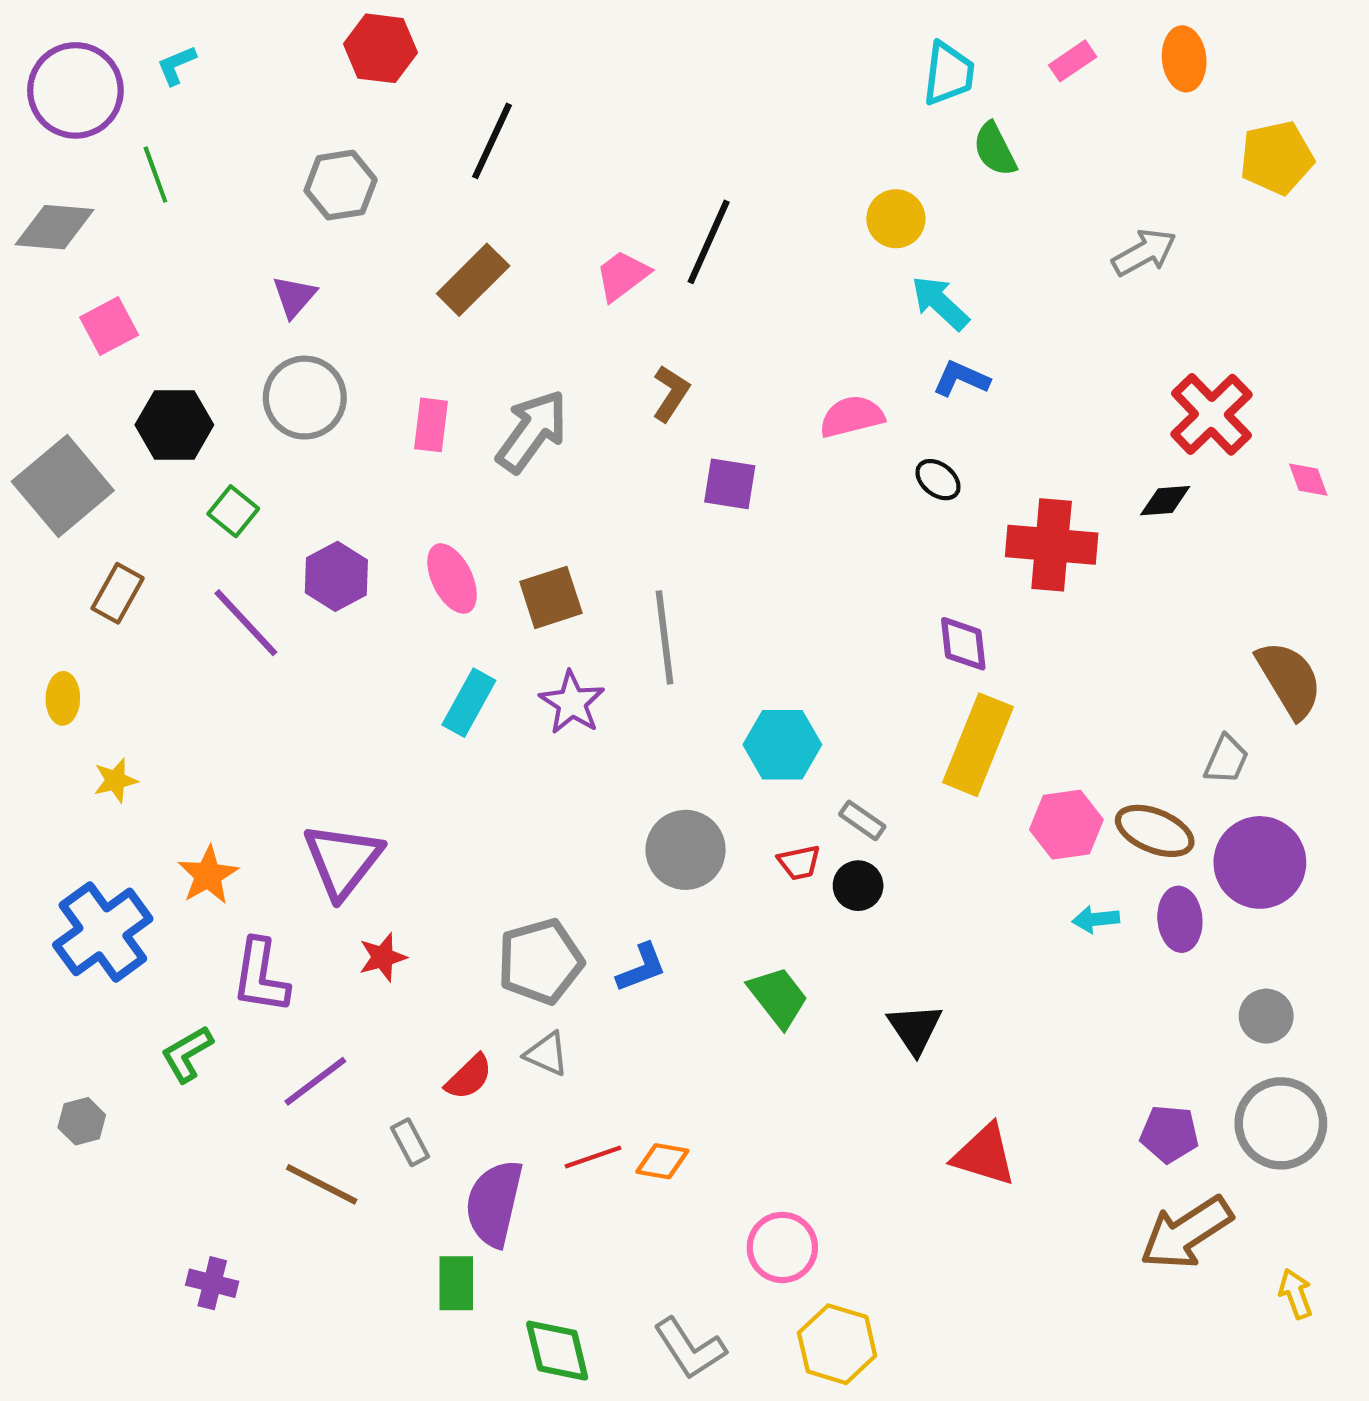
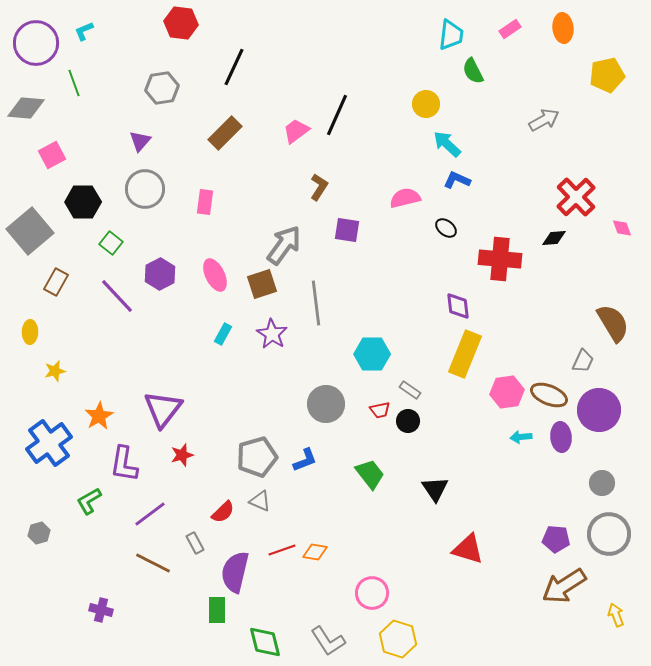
gray arrow: (532, 431) -> (284, 245), moved
cyan rectangle: (469, 703) -> (223, 334), size x0.7

